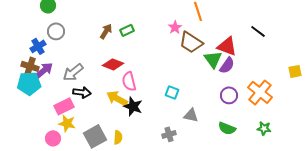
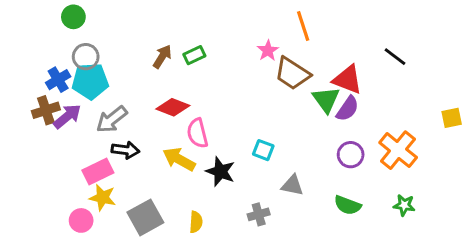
brown cross: (30, 66) -> (46, 110), turned -36
cyan pentagon: (29, 83) -> (90, 81), moved
black star: (133, 106) -> (220, 171), moved
yellow semicircle: (118, 137) -> (196, 222), moved

